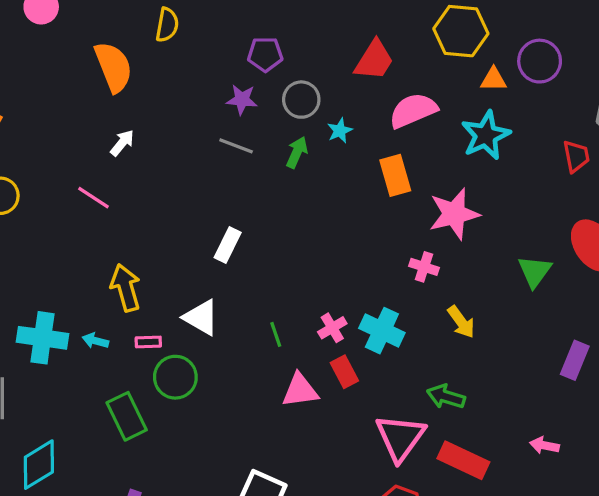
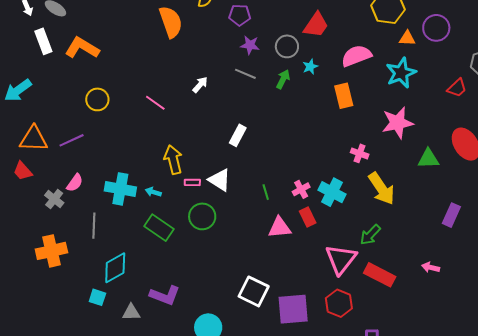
purple pentagon: (265, 54) -> (240, 15), moved
red trapezoid: (374, 60) -> (316, 25), moved
white arrow: (122, 143) -> (200, 85), moved
red trapezoid: (576, 156) -> (457, 88), turned 55
pink star: (454, 214) -> (398, 123), moved
green triangle: (535, 271) -> (428, 159), turned 50
yellow arrow: (461, 322) -> (381, 189), size x1.6
pink rectangle: (148, 342) -> (192, 182), moved
green arrow: (446, 397) -> (370, 235), turned -65
green rectangle: (127, 416) -> (159, 228), moved, turned -32

